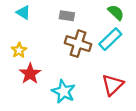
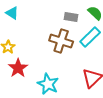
gray rectangle: (67, 16) -> (71, 17), moved

